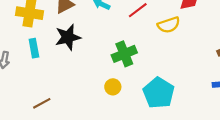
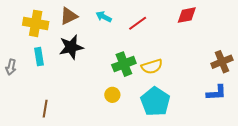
yellow semicircle: (169, 25) -> (152, 67), moved
brown line: (42, 103) -> (45, 109), turned -54

